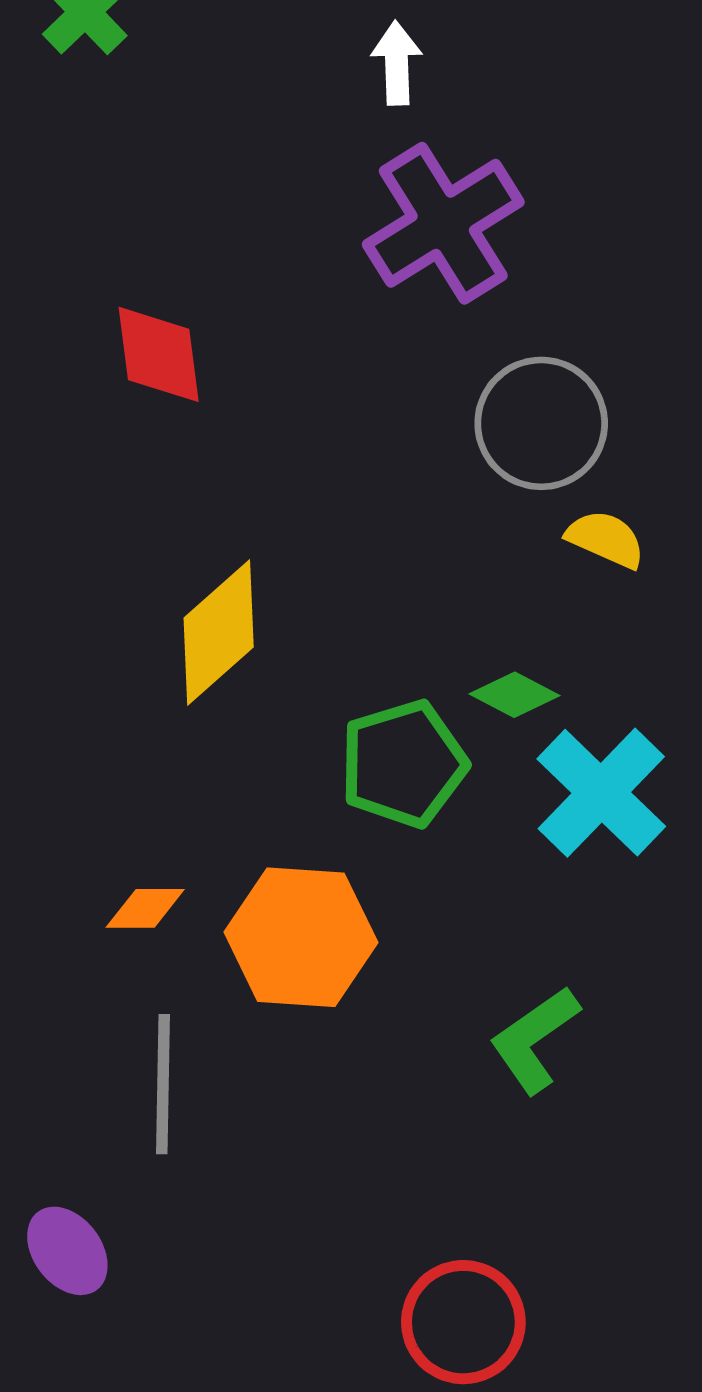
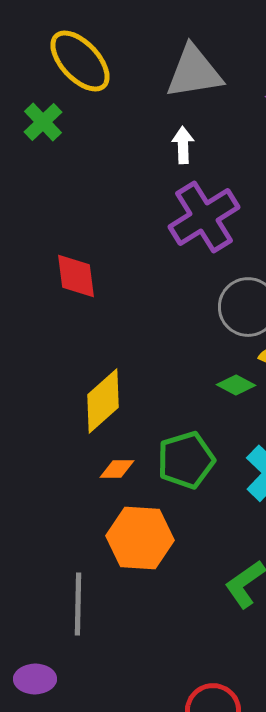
green diamond: (515, 695) -> (236, 385), moved
orange diamond: (145, 908) -> (117, 469), moved
purple ellipse: (67, 1251) -> (35, 679), turned -54

